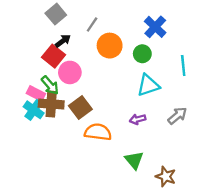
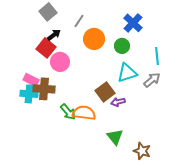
green arrow: (50, 85) -> (68, 112), moved
brown square: (80, 108) -> (105, 92), moved
cyan cross: (34, 110) -> (29, 94), turned -30
gray arrow: (177, 116) -> (152, 80), moved

